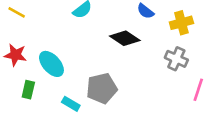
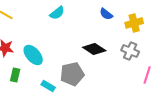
black diamond: (125, 38) -> (94, 49), moved

